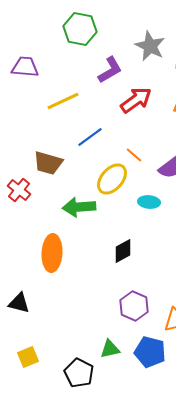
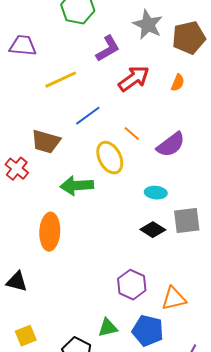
yellow ellipse: (112, 179) -> (110, 158), turned -68
cyan ellipse: (149, 202) -> (156, 193), moved
black diamond: (123, 251) -> (153, 230), moved, turned 60

